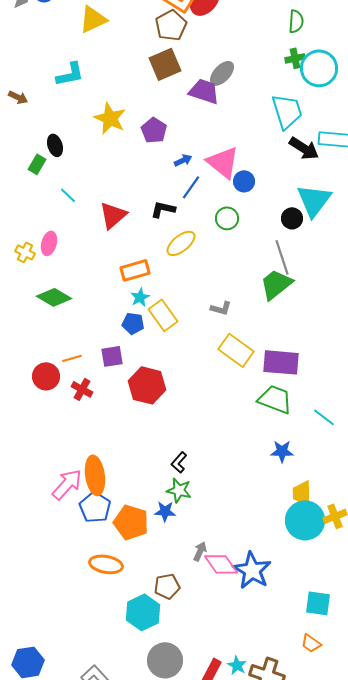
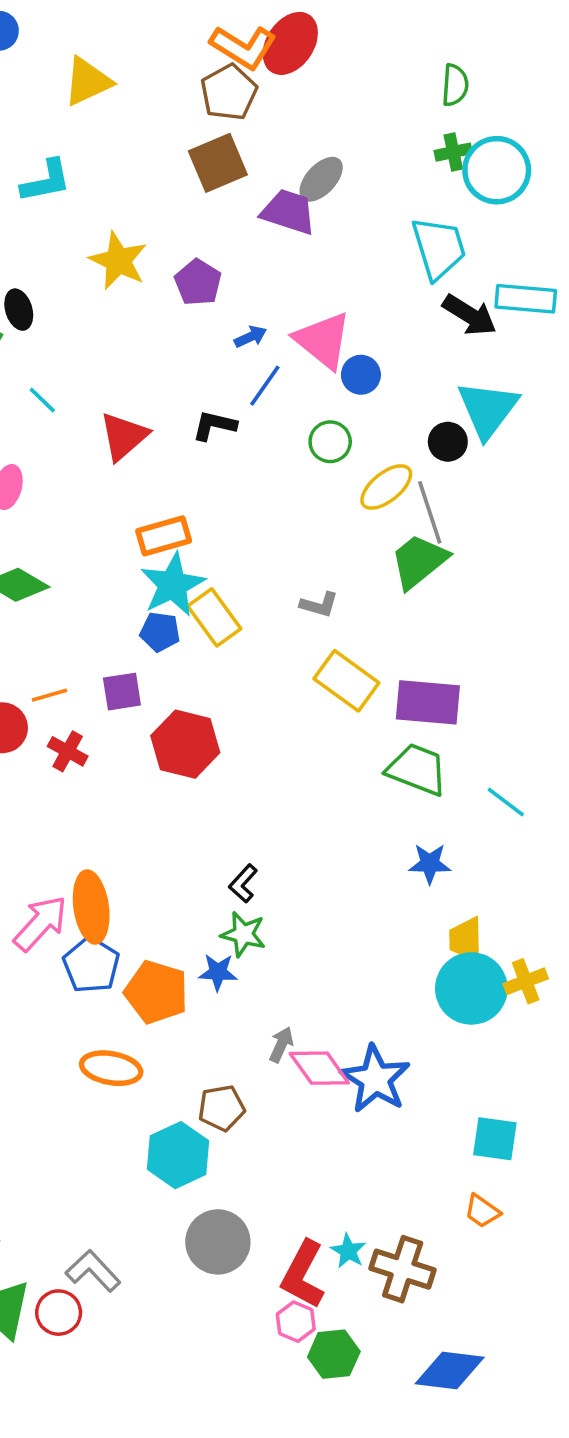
yellow ellipse: (181, 243) -> (386, 487), moved
cyan star: (140, 297) -> (173, 585), size x1.8

